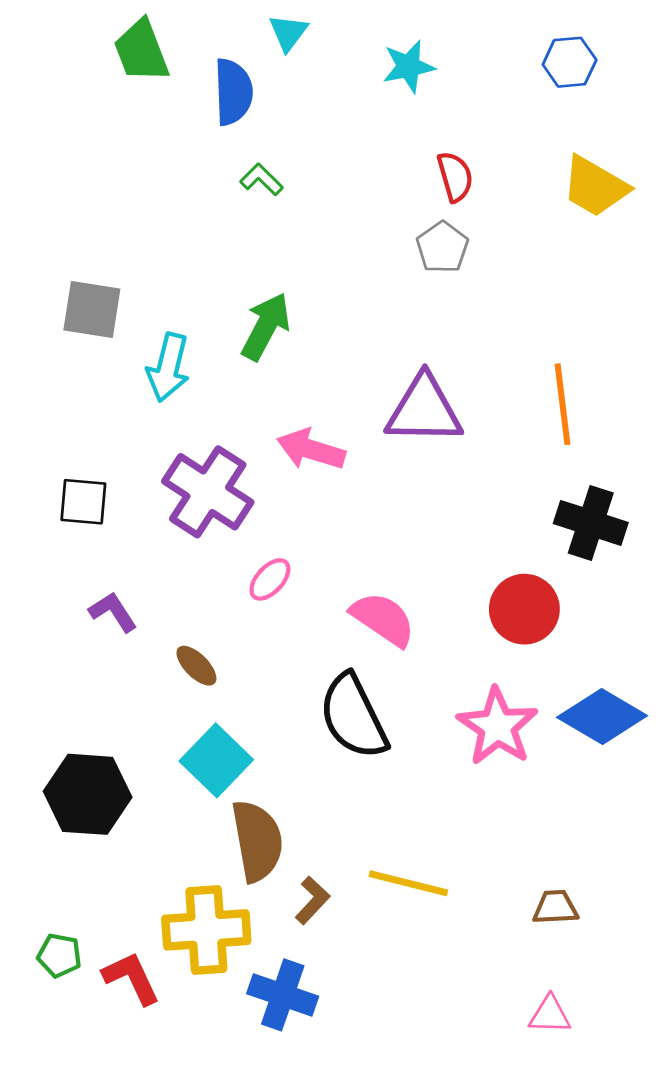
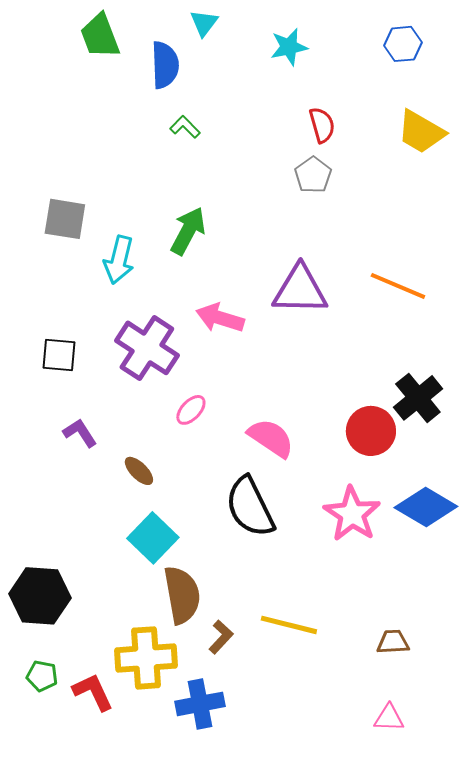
orange line: (562, 404) -> (398, 286), turned -60
black cross: (591, 523) -> (418, 398), moved, turned 33
black hexagon: (88, 794) -> (40, 596), moved
blue cross: (283, 995) -> (200, 704), turned -30

